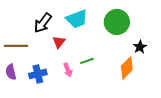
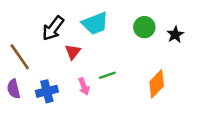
green circle: (117, 22) -> (144, 27), size x0.7
brown line: (16, 46) -> (20, 57), turned 55
black star: (140, 47) -> (175, 35), moved

